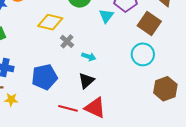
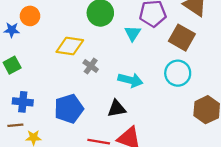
cyan arrow: (89, 57) -> (130, 80), moved, size x1.5
black triangle: (86, 81) -> (117, 108), turned 36

